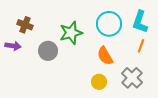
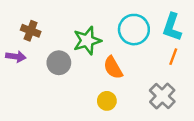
orange semicircle: (105, 56) -> (113, 68), moved
yellow circle: (99, 82) -> (107, 101), moved

